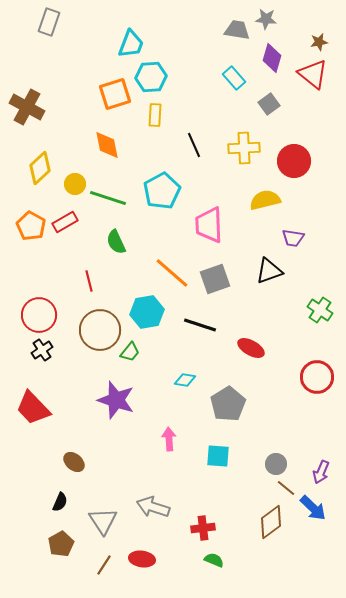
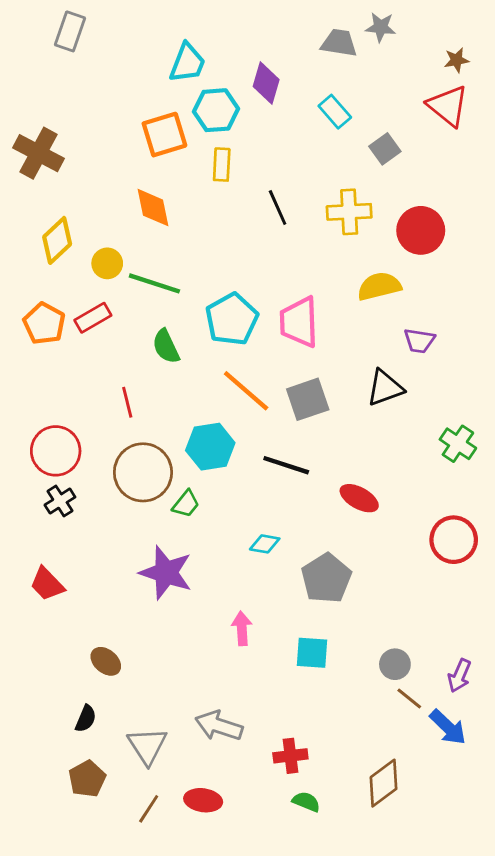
purple diamond: (272, 58) -> (266, 83), moved
cyan pentagon: (162, 191) -> (232, 319), moved
red trapezoid: (33, 408) -> (47, 584), size x0.7
brown diamond: (271, 522) -> (384, 783), moved

